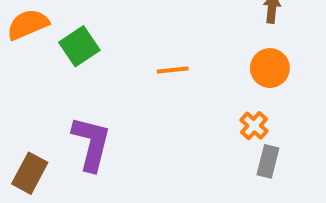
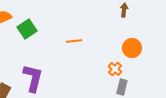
orange circle: (270, 68) -> (132, 48), moved

